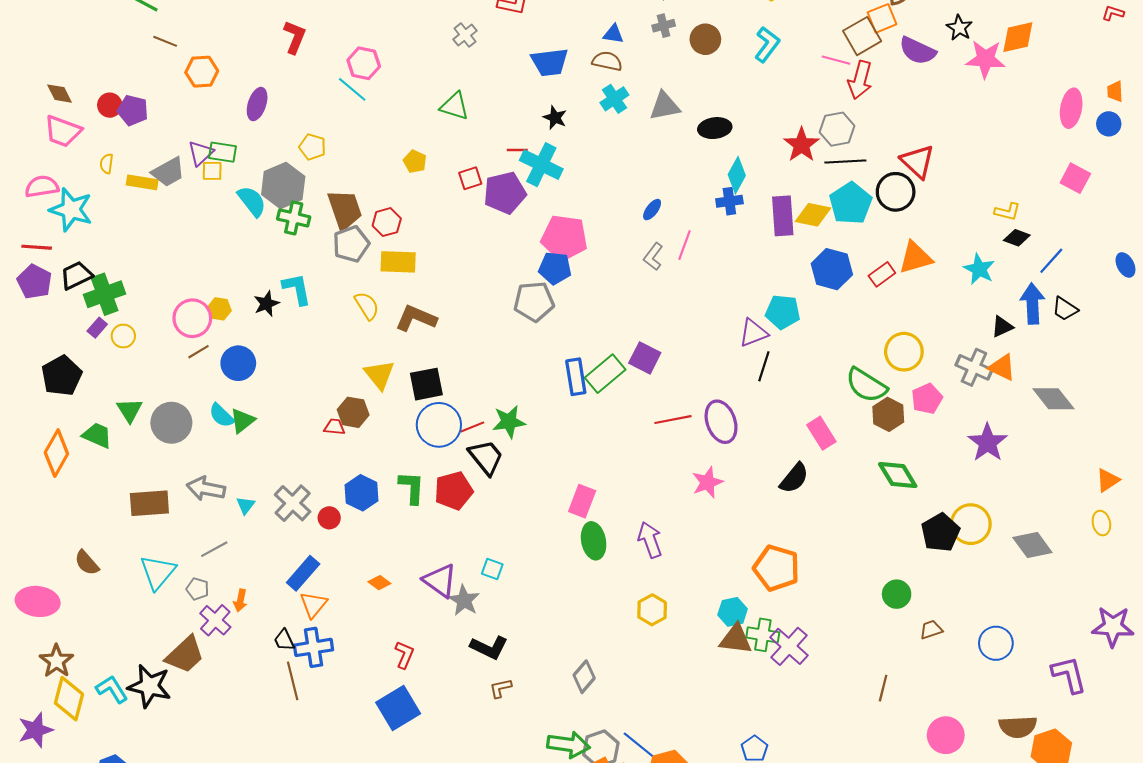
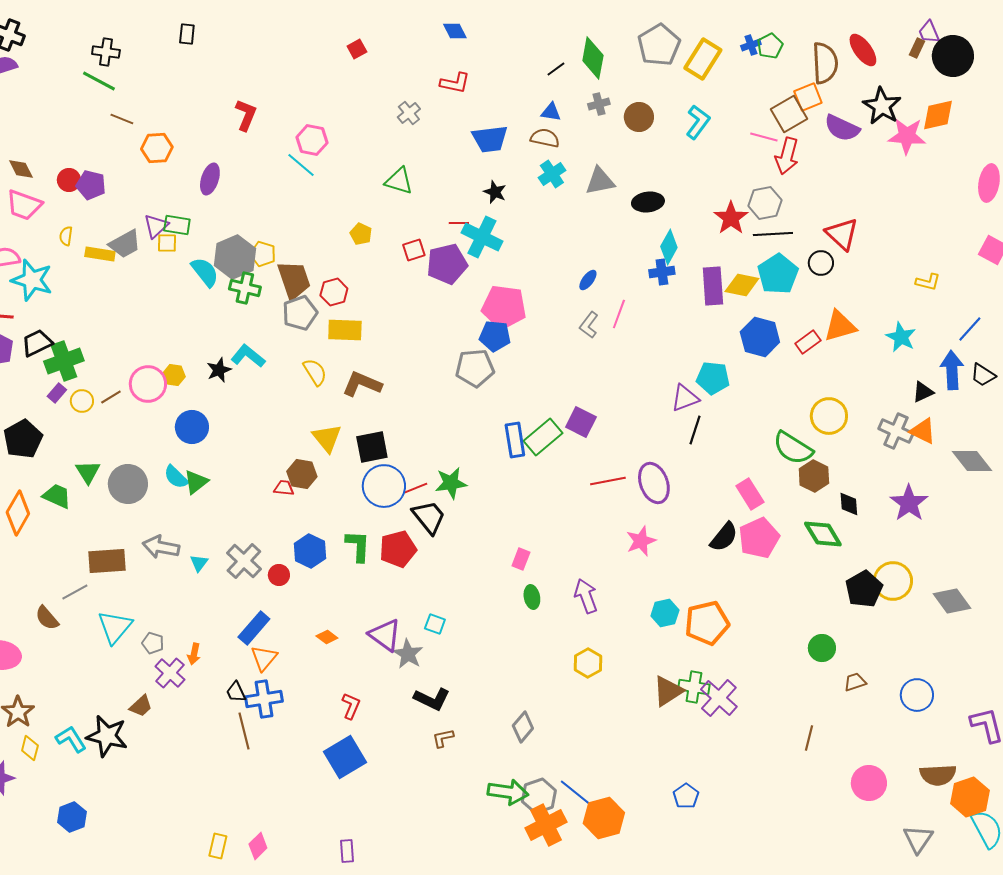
black star: (959, 28) -> (882, 106), size x1.5
yellow pentagon: (312, 147) -> (263, 254), moved
black circle: (896, 192) -> (821, 263), size x0.7
black diamond: (1017, 238) -> (849, 504), moved, turned 65
cyan L-shape: (297, 289) -> (248, 356), turned -40
brown line: (199, 352) -> (111, 397), moved
pink pentagon: (927, 399) -> (759, 538), moved, size x1.4
pink rectangle: (582, 501) -> (521, 559), size x0.7
green ellipse: (594, 541) -> (532, 597), size x0.7
gray line: (214, 549) -> (75, 592), moved
orange pentagon: (776, 568) -> (707, 623), turned -30
cyan hexagon: (733, 612) -> (665, 613), moved
brown triangle: (736, 639) -> (668, 691), turned -40
brown trapezoid: (185, 655) -> (141, 706), size x0.6
yellow diamond: (69, 699) -> (30, 748), size x0.6

